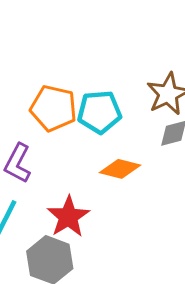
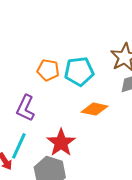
orange pentagon: (54, 108) -> (48, 70), size x0.7

